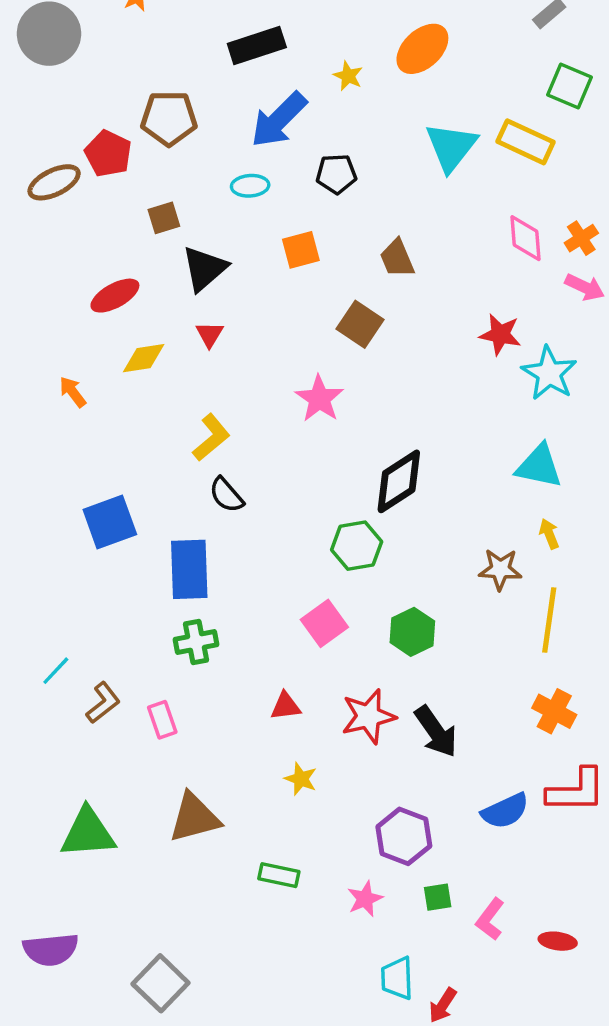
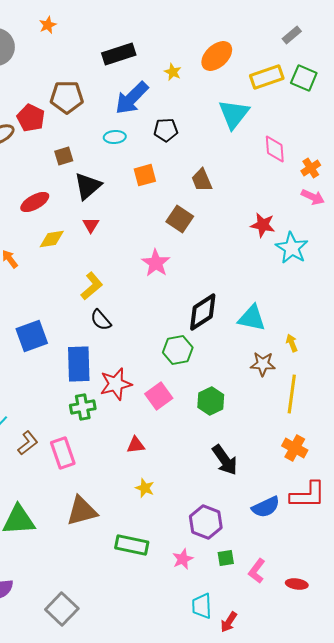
yellow rectangle: (526, 142) -> (267, 77), moved, turned -44
pink diamond: (526, 238) -> (275, 149), moved
cyan triangle: (539, 466) -> (252, 318), moved
red star: (368, 716) -> (116, 384), moved
pink rectangle: (162, 720) -> (63, 453), size x1.4
green rectangle: (279, 875) -> (132, 545), size x1.4

